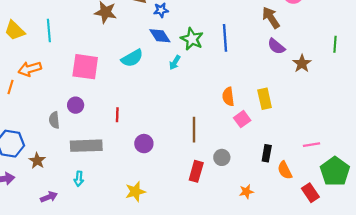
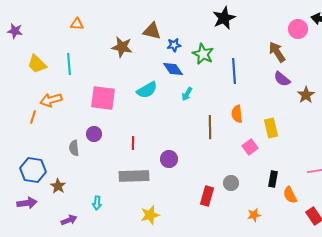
green star: (192, 39) -> (203, 54), moved
orange semicircle: (228, 97) -> (237, 114), moved
brown line: (194, 130) -> (210, 127), moved
purple circle: (144, 144) -> (169, 159), moved
gray rectangle: (86, 146) -> (134, 176), moved

